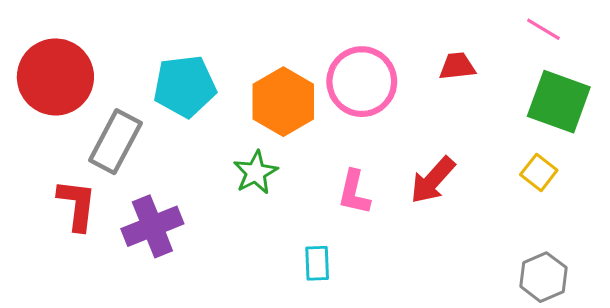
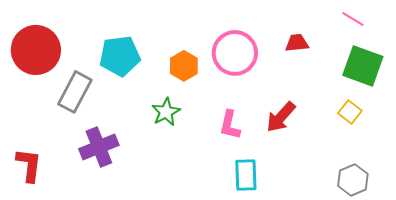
orange hexagon: (283, 102) -> (184, 66), size x0.7
red L-shape: (77, 205) -> (29, 165), moved
cyan rectangle: (317, 263) -> (246, 175), moved, size x1.4

